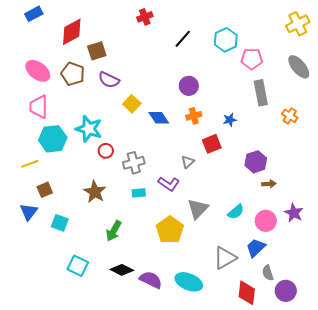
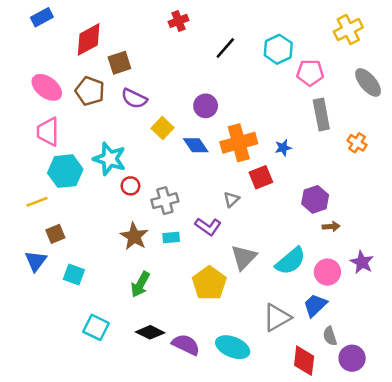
yellow cross: (298, 24) -> (348, 30), moved
purple circle: (189, 86) -> (206, 106), moved
orange cross: (194, 116) -> (239, 143), size x1.8
brown star: (95, 192) -> (134, 236), moved
cyan semicircle: (236, 212) -> (290, 261), size x1.5

